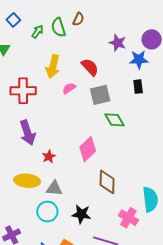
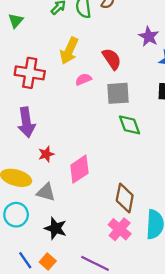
pink diamond: (88, 149) -> (79, 169), moved
brown diamond: (107, 182) -> (125, 198), moved
cyan circle: (47, 212) -> (16, 215), moved
black star: (81, 214) -> (55, 228), moved
pink cross: (128, 218) -> (120, 229), moved

